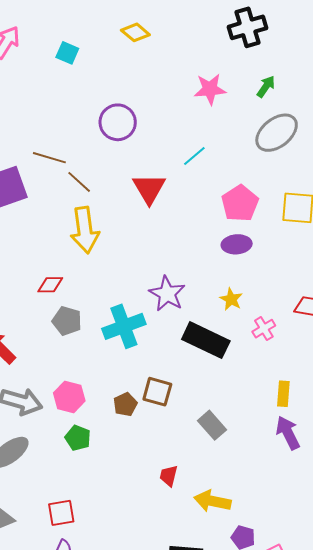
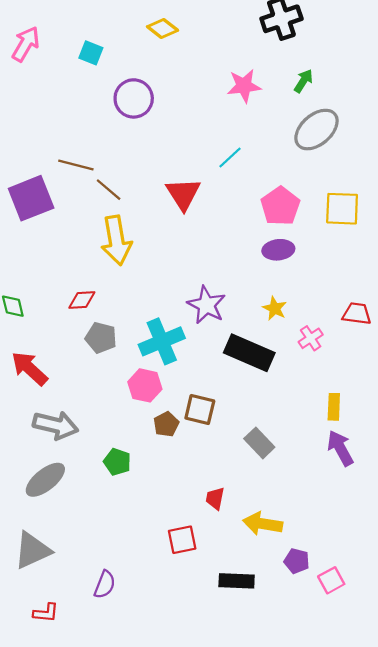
purple circle: (118, 122) -> (134, 98), moved
pink hexagon: (69, 397) -> (145, 385), moved
red square: (61, 513) -> (182, 540), moved

